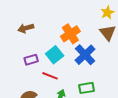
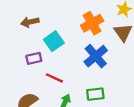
orange cross: (70, 34) -> (92, 23), moved
cyan square: (55, 55) -> (54, 41), moved

